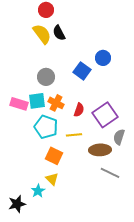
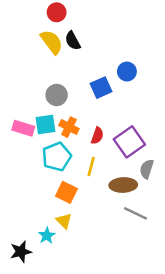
blue square: (82, 71) -> (101, 88), turned 30
cyan pentagon: (46, 127) -> (57, 157), turned 30
yellow line: (74, 135) -> (91, 167), turned -70

